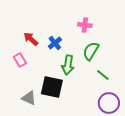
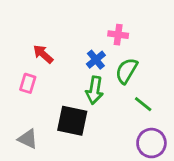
blue cross: (55, 43) -> (96, 60), moved
pink rectangle: (20, 60) -> (28, 83), turned 48
gray triangle: (29, 98) -> (28, 139), moved

